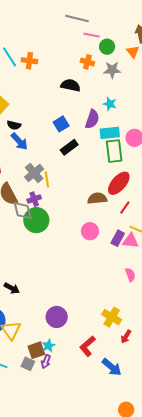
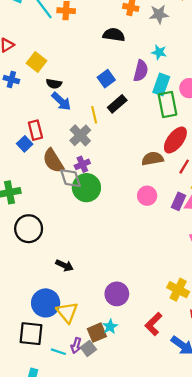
cyan rectangle: (110, 133) -> (161, 85), turned -60
yellow line: (47, 179) -> (94, 115), moved
purple arrow: (46, 362) -> (76, 346), moved
gray square: (28, 364) -> (88, 348), turned 32

